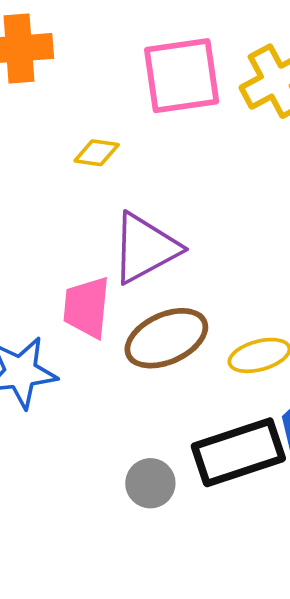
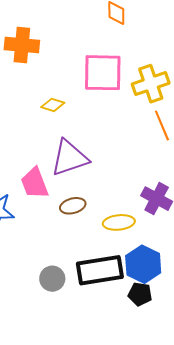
pink trapezoid: (87, 307) -> (35, 183), turned -36
brown ellipse: (166, 338) -> (73, 206), size x0.6

